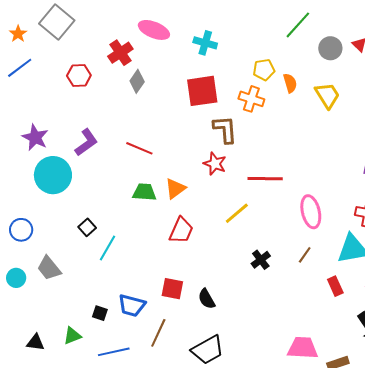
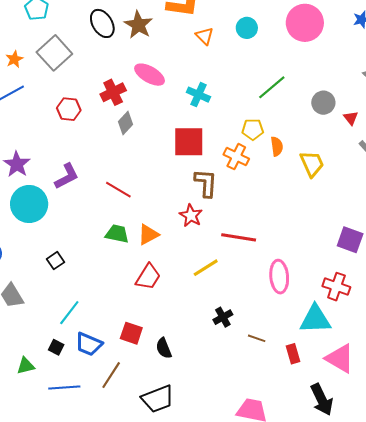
green line: (298, 25) -> (272, 87), moved
gray circle: (330, 48) -> (323, 103), moved
cyan line: (108, 248) -> (69, 313), moved
brown line: (305, 255) -> (257, 338), moved, turned 66

